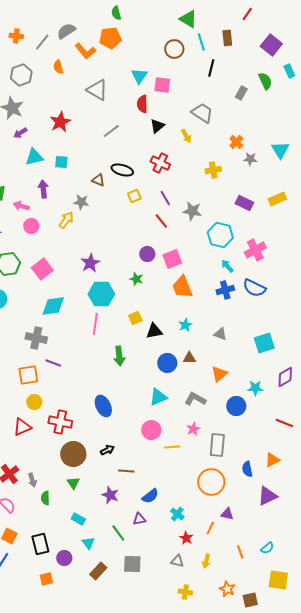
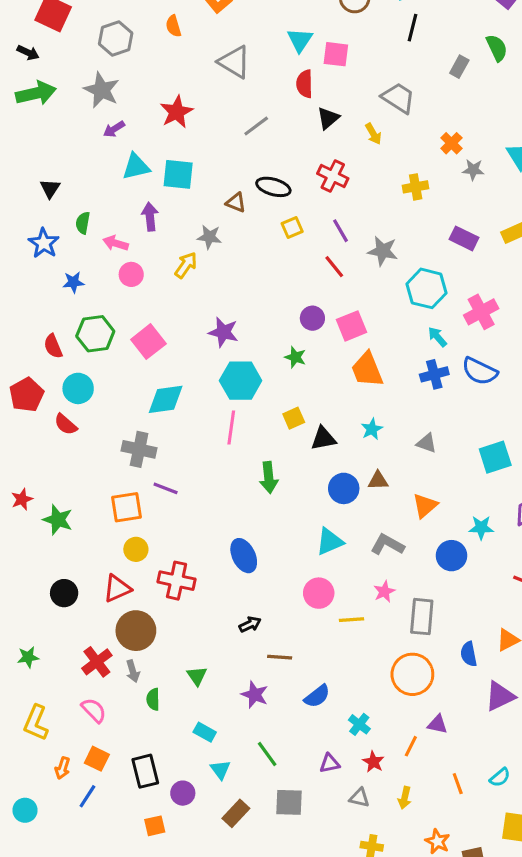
cyan square: (61, 162) -> (178, 174), size x1.5
purple star: (90, 263) -> (223, 332), turned -30
brown circle: (73, 454) -> (136, 631), moved
purple triangle: (139, 519) -> (330, 763), moved

